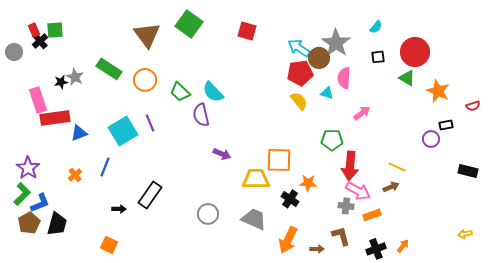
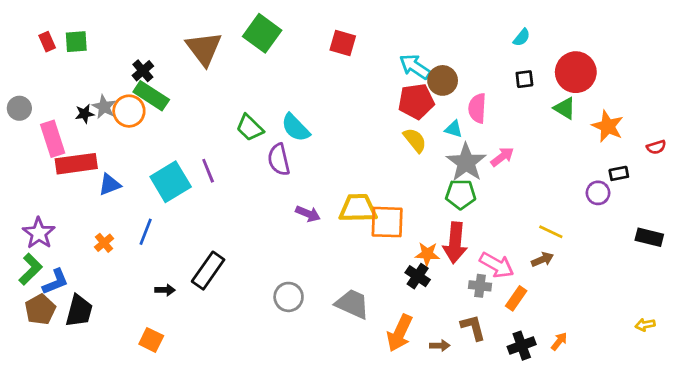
black cross: (40, 41) -> (143, 71), moved
gray star: (336, 43) -> (466, 162), moved
gray circle: (14, 52) -> (19, 108), moved
orange circle: (145, 80) -> (129, 111), moved
red arrow: (350, 166) -> (455, 243), moved
yellow trapezoid: (256, 179) -> (358, 208), moved
black cross: (290, 199) -> (418, 276), moved
orange rectangle: (372, 215) -> (516, 298), turned -36

